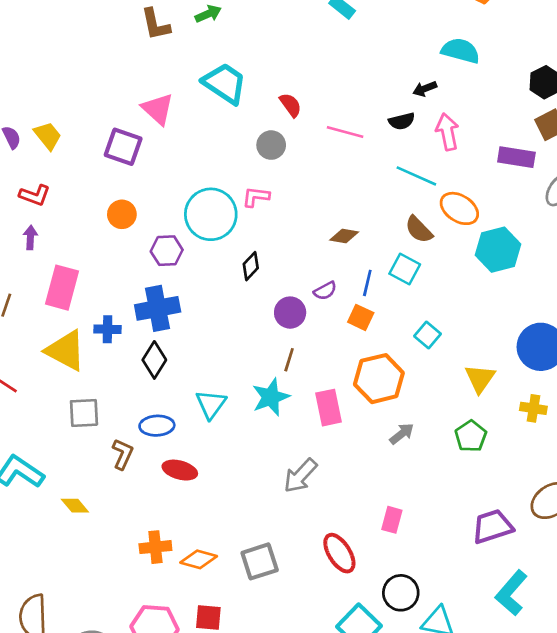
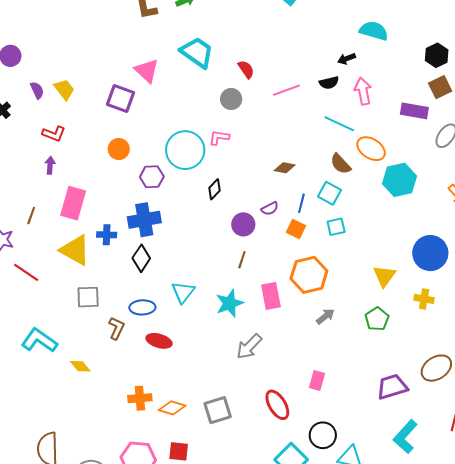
pink line: (345, 132) -> (286, 90), turned -36
cyan square: (428, 335) -> (336, 227), moved, turned 36
cyan star: (271, 397) -> (229, 303), moved

